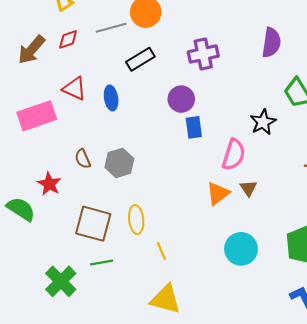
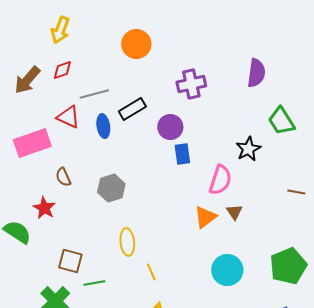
gray line: (111, 28) -> (94, 94), moved
black rectangle: (140, 59) -> (132, 109), moved
brown semicircle: (83, 159) -> (63, 177), moved
brown square: (93, 224) -> (70, 261), moved, size x0.7

